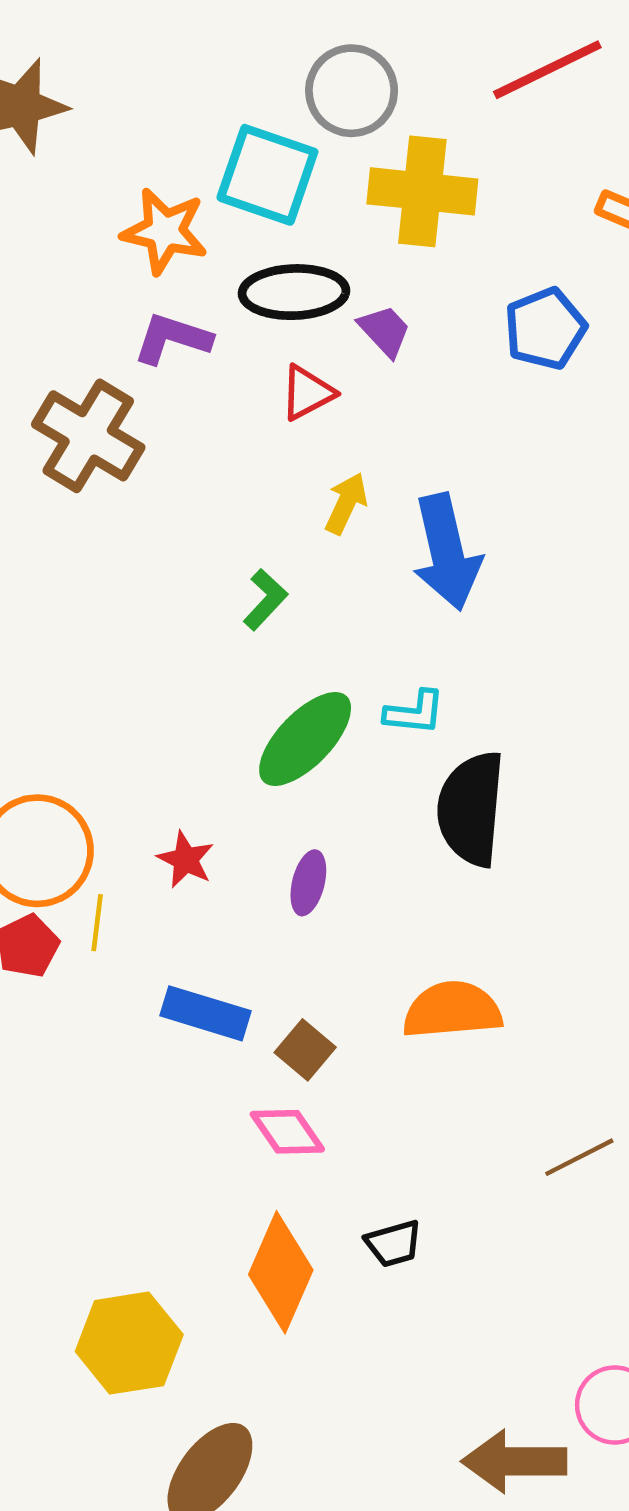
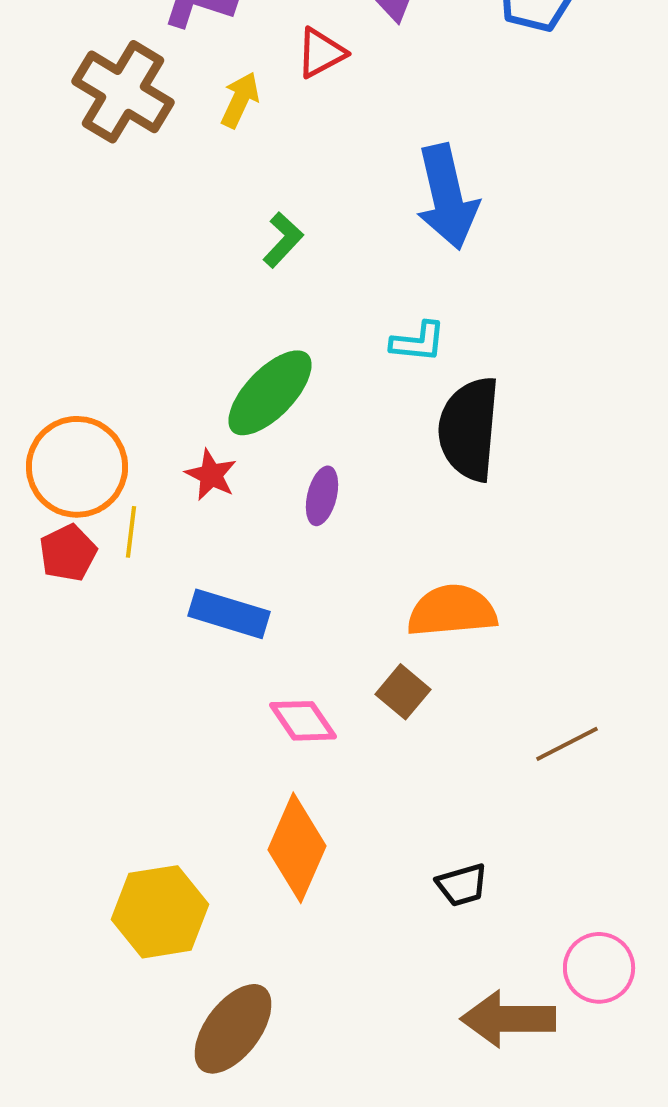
yellow arrow: (346, 503) -> (240, 100), moved
green ellipse: (305, 739) -> (270, 393), moved
brown square: (305, 1050) -> (403, 692), moved
black trapezoid: (394, 1243) -> (462, 885), moved

